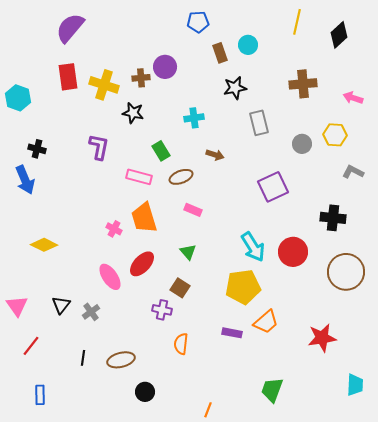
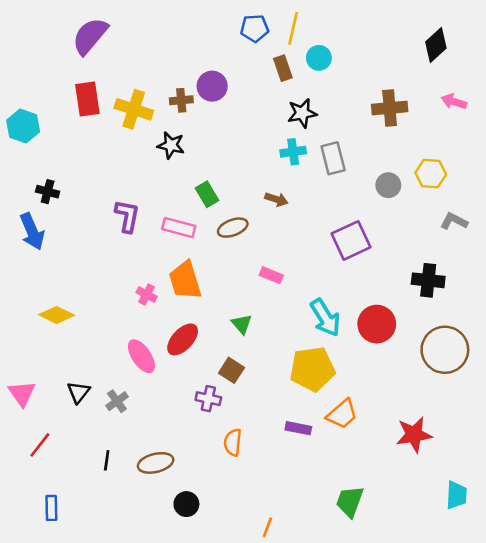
yellow line: (297, 22) -> (293, 28), moved
pink arrow: (353, 98) -> (454, 102), moved
cyan cross: (194, 118) -> (293, 152), moved
purple L-shape: (99, 147) -> (127, 216), moved
pink rectangle: (193, 210) -> (271, 275), moved

